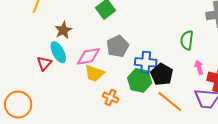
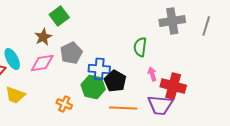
brown star: (63, 30) -> (43, 37), moved
yellow trapezoid: (94, 73) -> (15, 95), moved
orange line: (170, 102) -> (123, 108), turned -36

